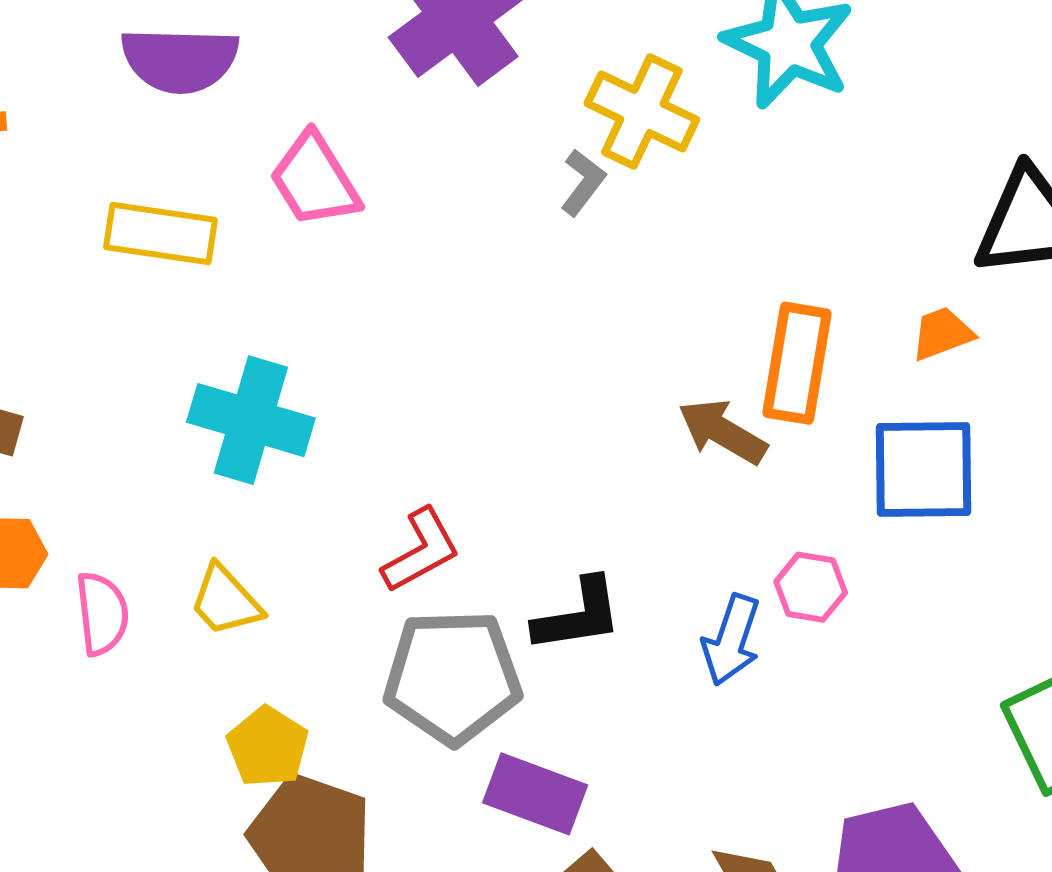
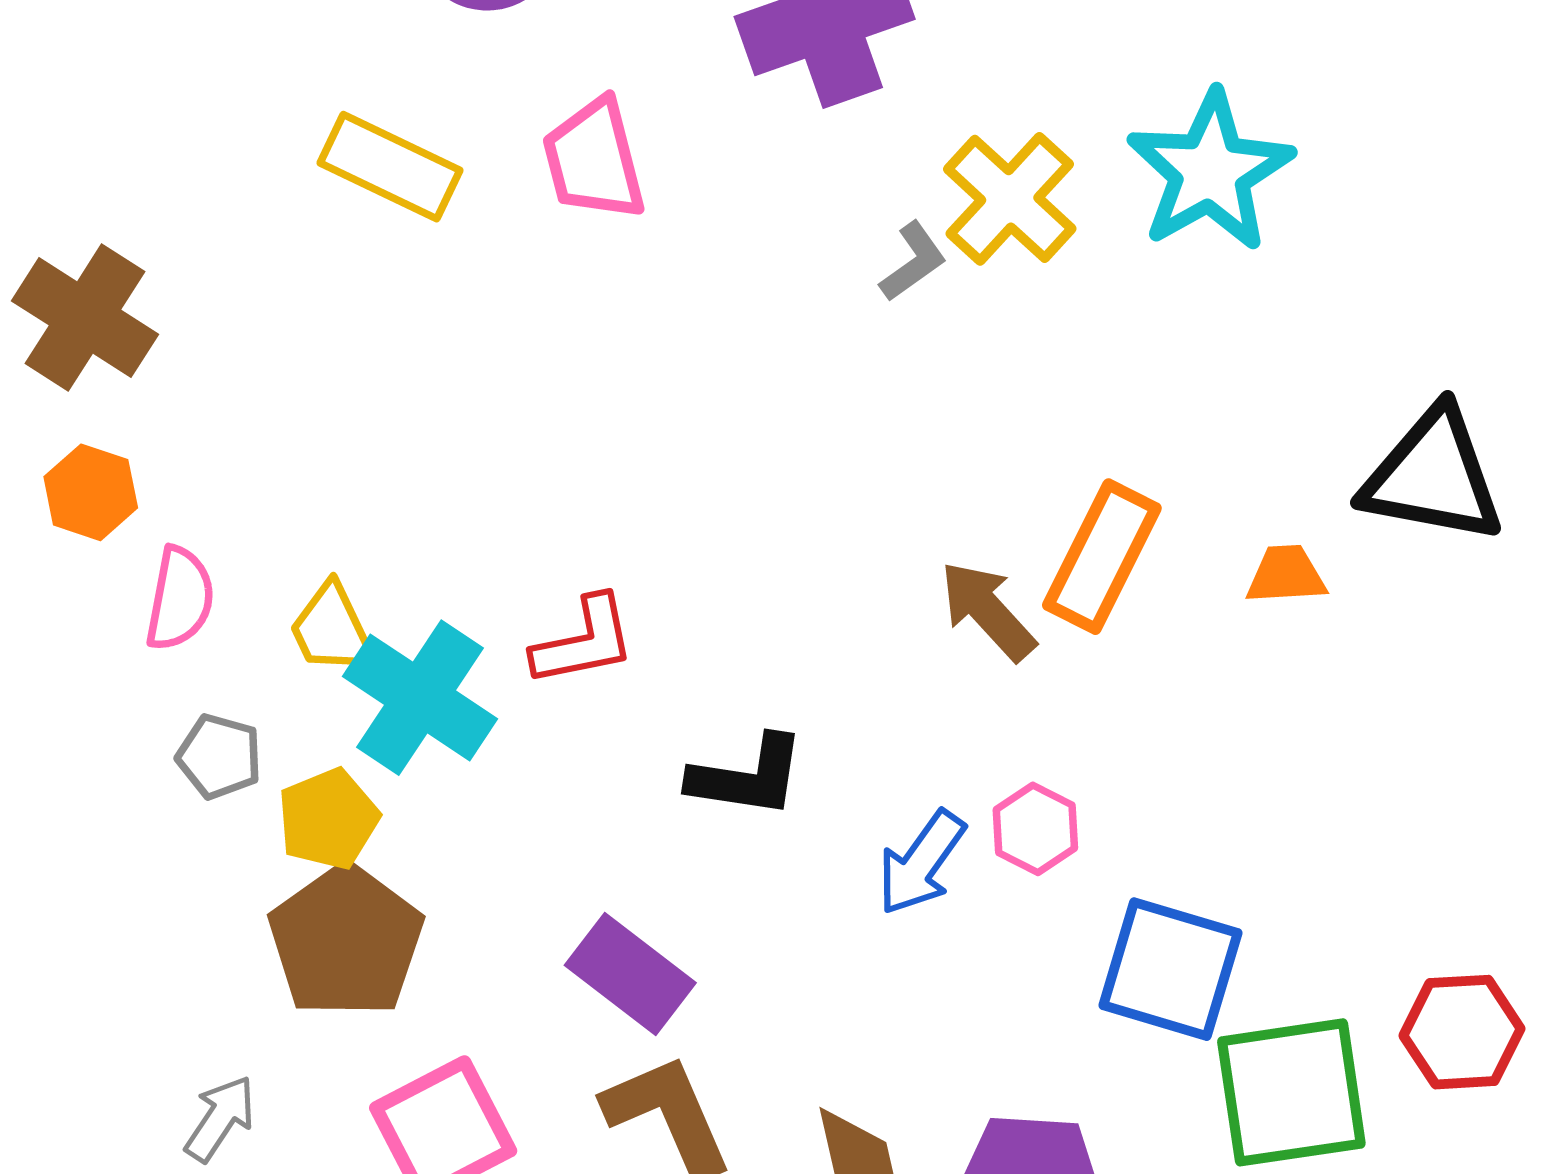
cyan cross: (251, 420) -> (420, 698), moved
blue square: (924, 470) -> (1170, 969), moved
gray pentagon: (453, 677) -> (219, 757), moved, size x0.5

